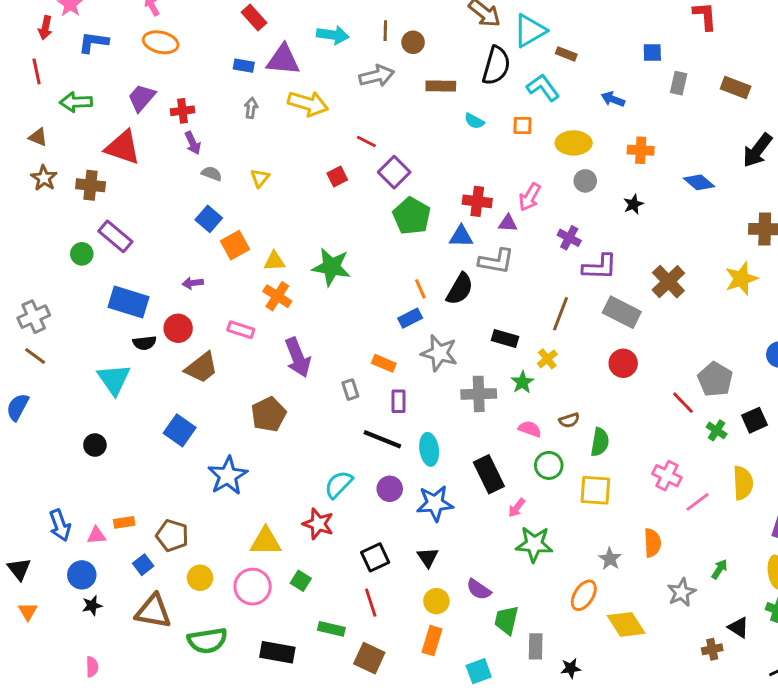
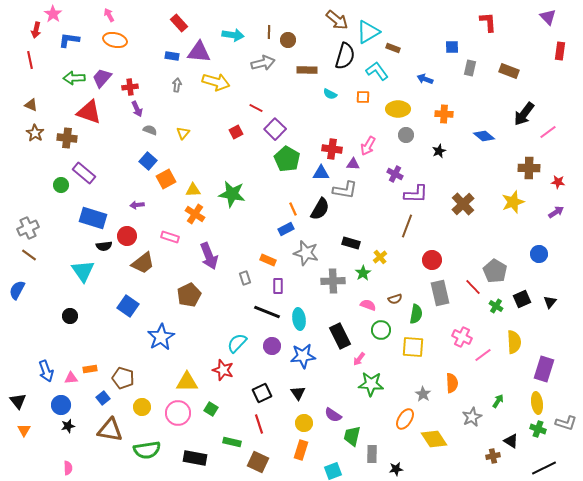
green arrow: (76, 102) -> (74, 78), moved
gray rectangle: (622, 312) -> (440, 293), moved, turned 50
brown line: (560, 314) -> (407, 226), moved

